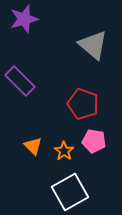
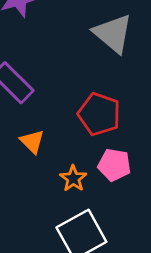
orange triangle: (33, 146) -> (32, 142), moved

